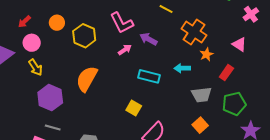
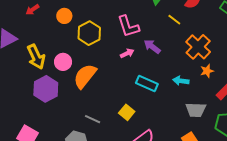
pink circle: (32, 43) -> (63, 62), moved
yellow arrow: (35, 67) -> (36, 57), size x1.4
gray line: (53, 127) -> (93, 119), moved

